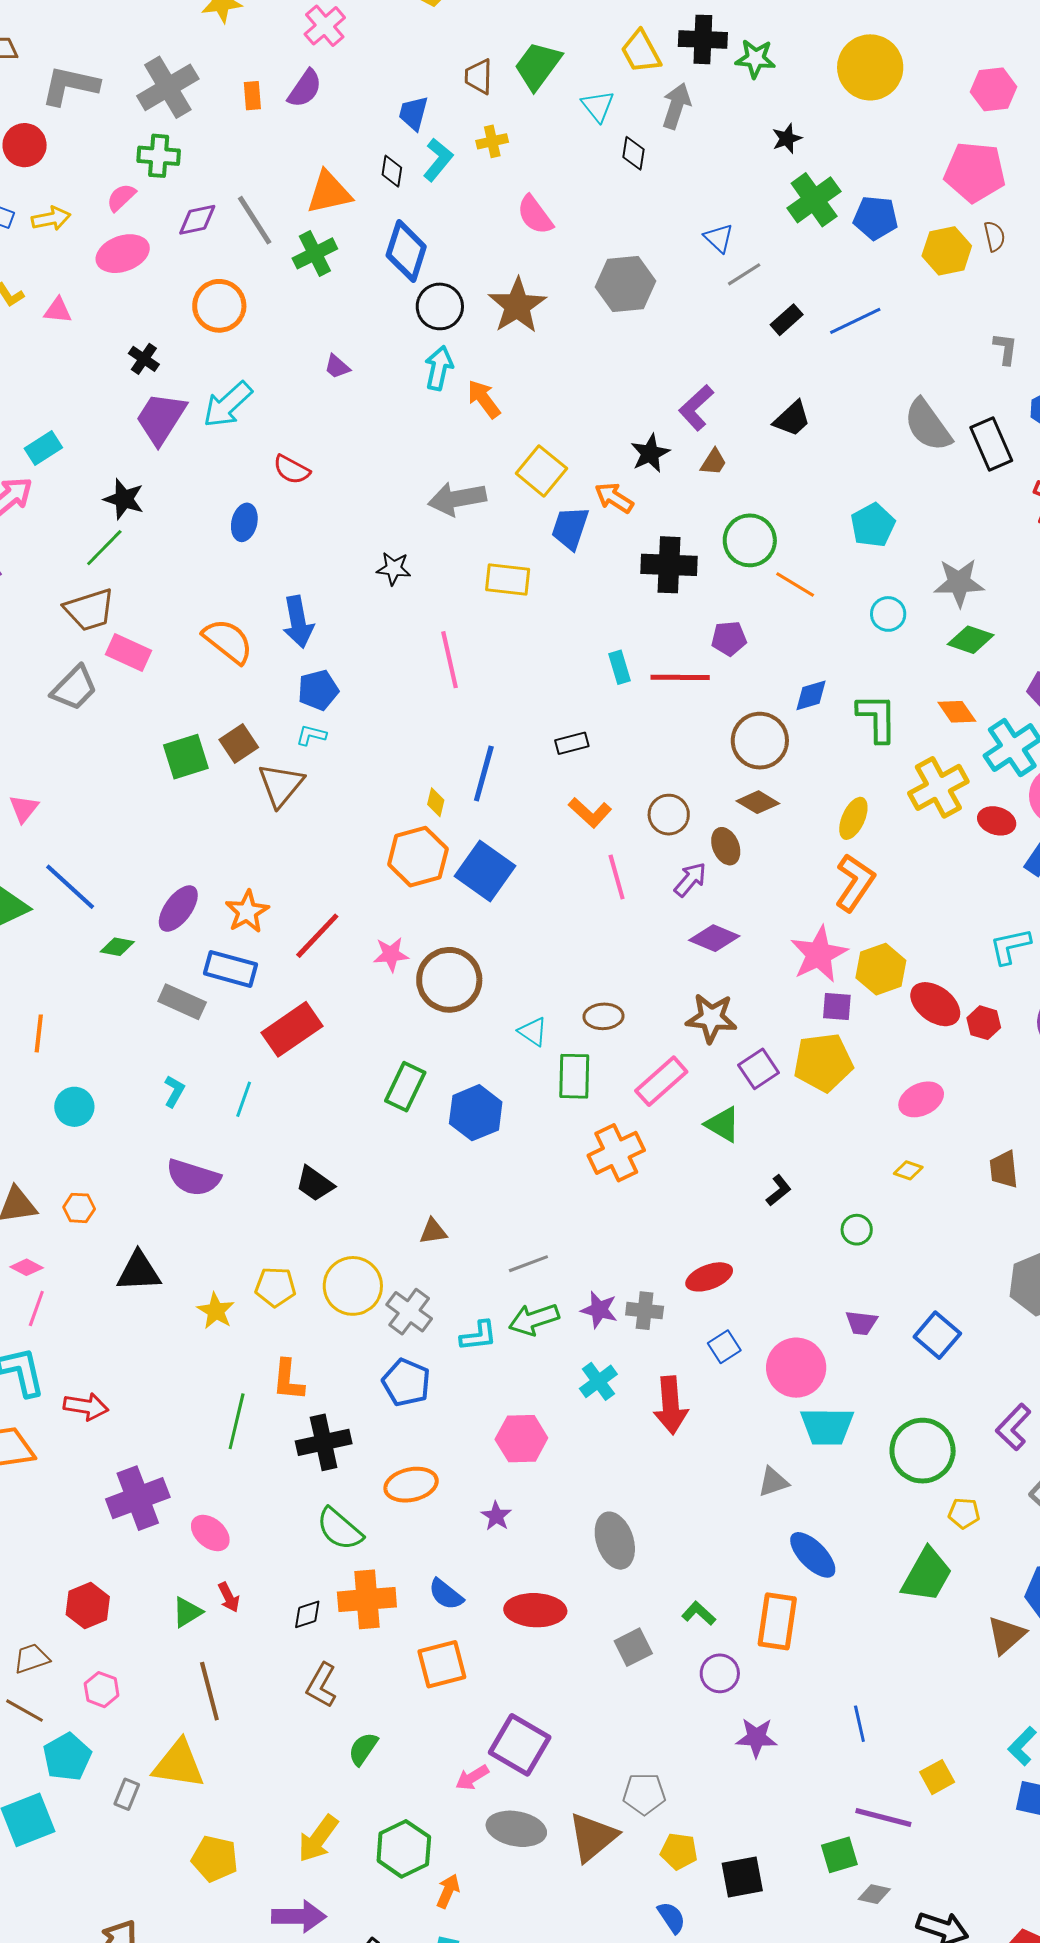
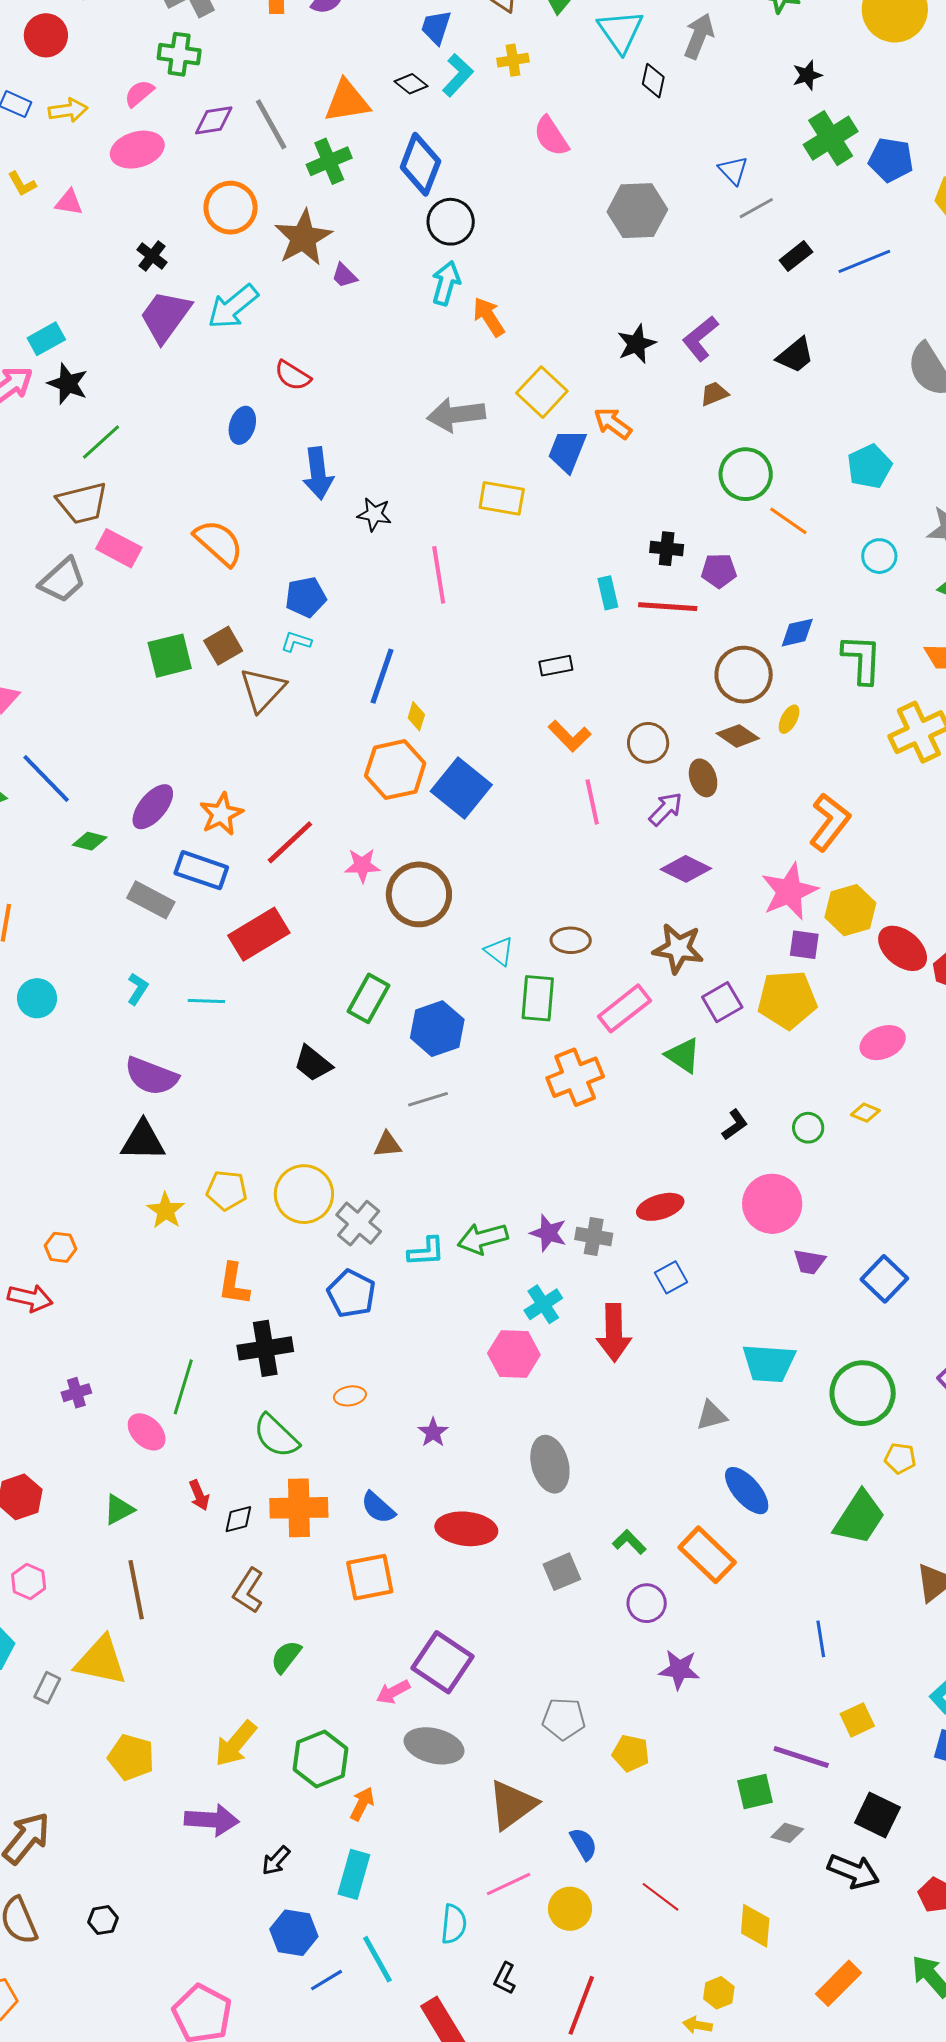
cyan triangle: (598, 106) -> (621, 31), size x1.4
black diamond: (392, 171) -> (411, 84), turned -64
brown star: (517, 306) -> (303, 238), moved
black star: (650, 453) -> (636, 344), moved
brown trapezoid: (714, 462) -> (714, 394), turned -148
black star: (124, 499) -> (68, 384), moved
black cross: (669, 565) -> (667, 549), moved, size x0.6
black star: (394, 569) -> (374, 514), moved
blue arrow: (298, 622) -> (318, 473), moved
blue line: (484, 774) -> (382, 676), moved
yellow ellipse: (853, 818) -> (789, 719), moved, size x0.7
cyan line: (244, 1099) -> (206, 1001), turned 69
black trapezoid: (315, 1184) -> (313, 1063), moved
orange hexagon: (79, 1208) -> (60, 1247), moved
green circle: (857, 1230) -> (808, 1128), moved
gray line: (528, 1264) -> (428, 1099), moved
black triangle: (139, 1271) -> (143, 1141), moved
pink circle: (796, 1368) -> (772, 1204), moved
green line: (237, 1421) -> (183, 1387), moved
pink hexagon: (521, 1439) -> (514, 1354), moved
orange ellipse: (411, 1485) -> (350, 1396), size x0.6
purple cross: (138, 1498) -> (76, 1393), size x0.5
red arrow: (229, 1597) -> (199, 1495), moved
orange rectangle: (777, 1621) -> (707, 1555), turned -58
blue line: (859, 1724) -> (821, 1639), moved
brown triangle: (593, 1837) -> (512, 1805), moved
yellow pentagon: (679, 1851) -> (631, 1753), moved
black square: (742, 1877) -> (877, 1815), moved, turned 33

